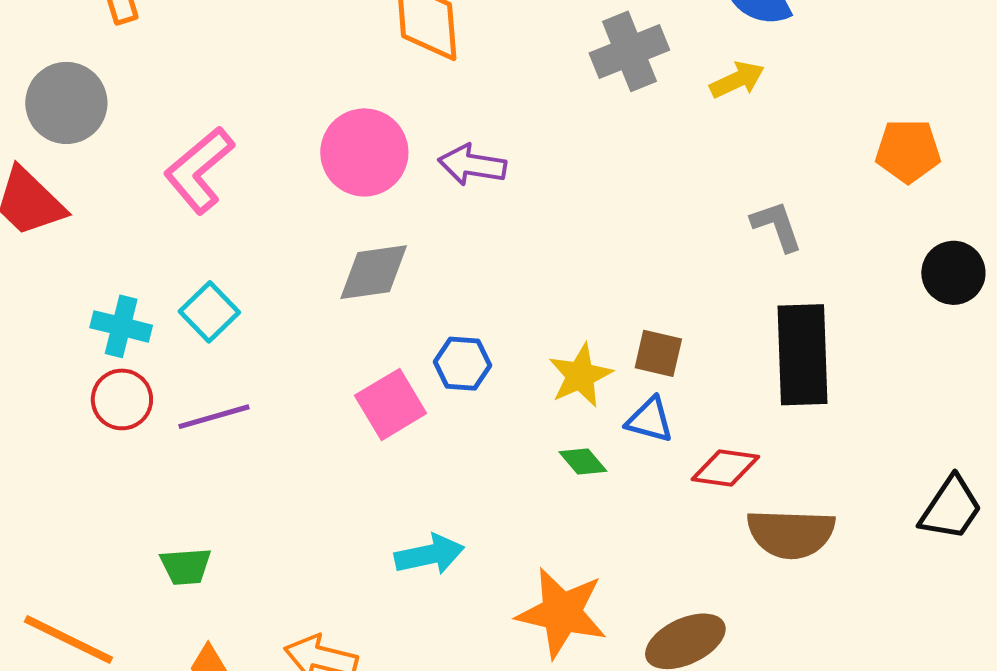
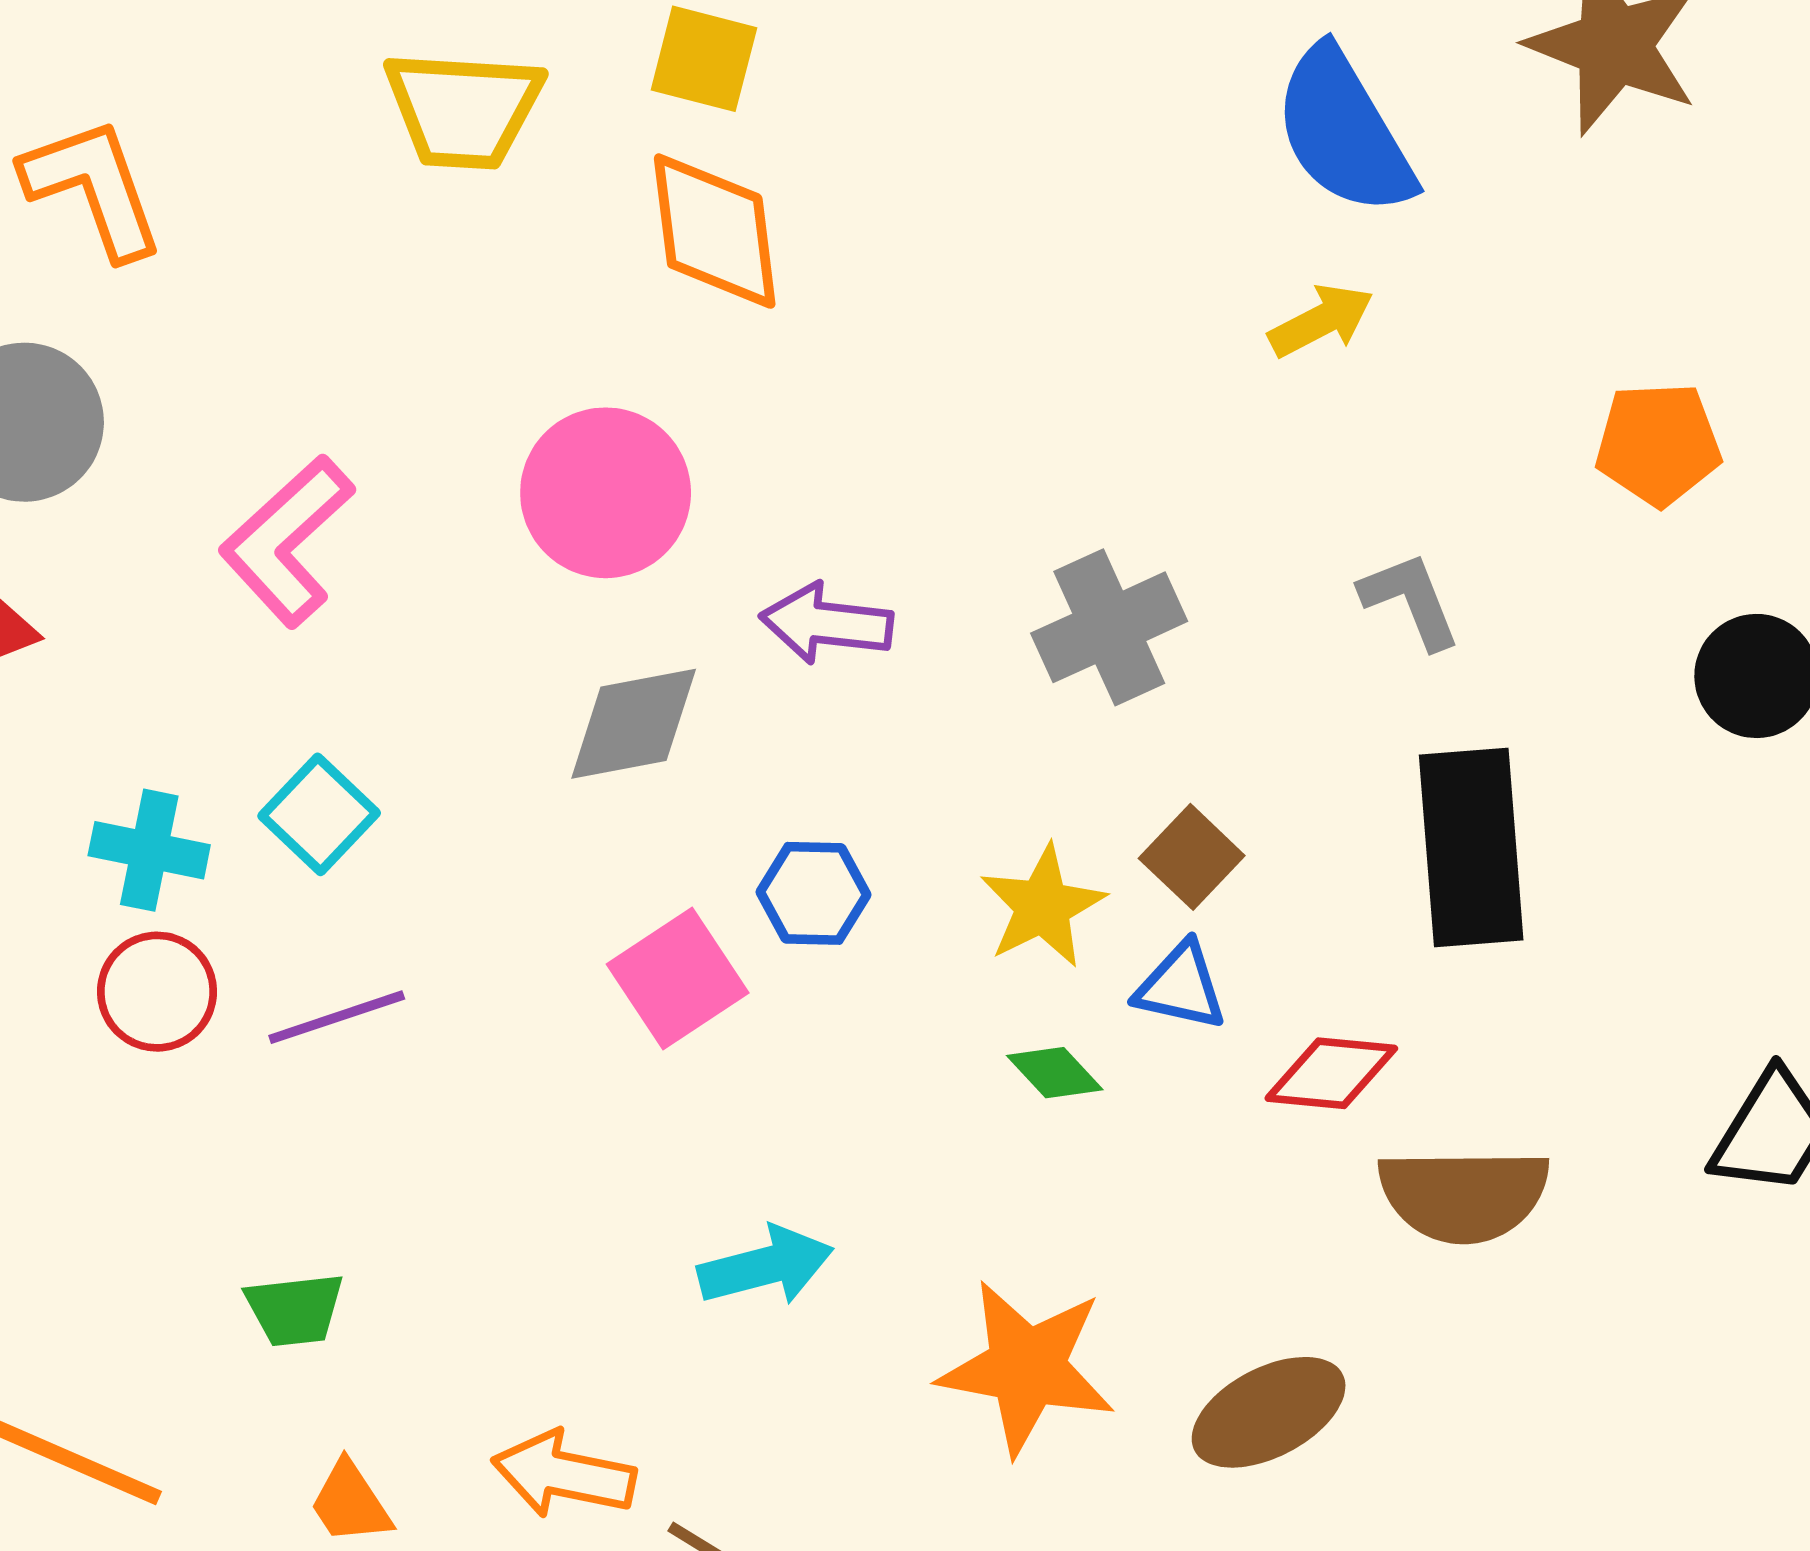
gray cross: (629, 51) -> (1109, 627), moved
purple arrow: (472, 165) -> (826, 623), moved
brown square: (658, 353) -> (1192, 857), turned 33

